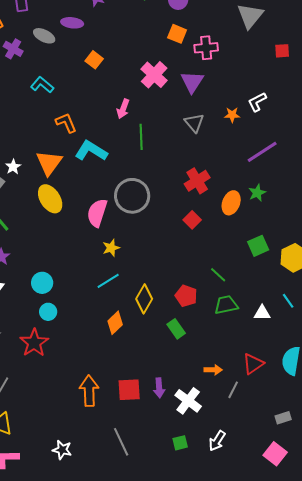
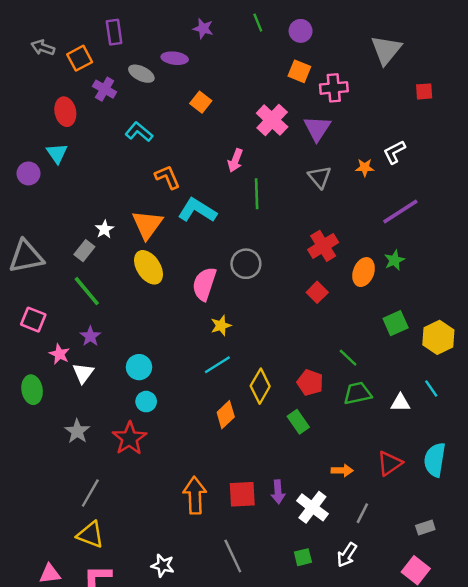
gray circle: (132, 196) -> (246, 264), size x0.7
gray line: (233, 390) -> (362, 513), moved

